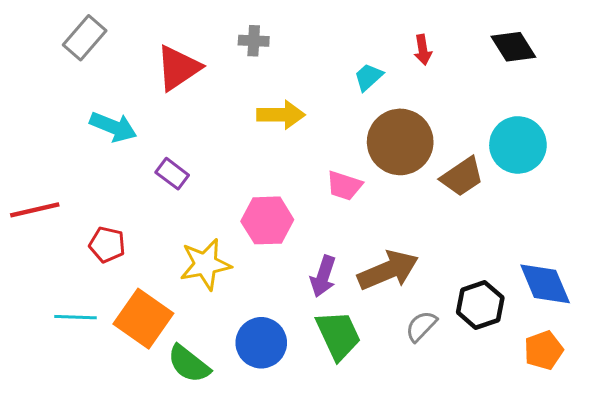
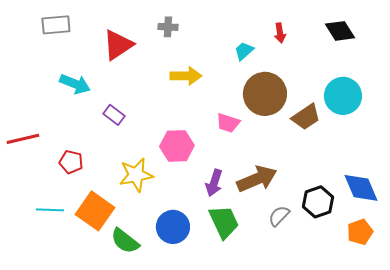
gray rectangle: (85, 38) -> (56, 25), turned 44

